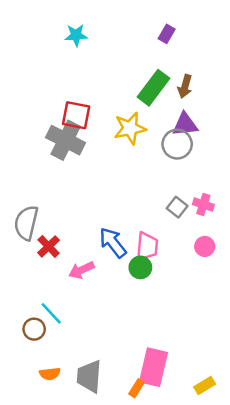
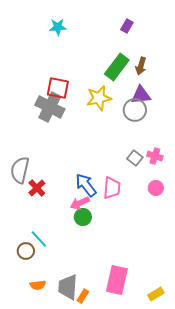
green circle: (140, 267) -> (83, 217), moved
pink arrow: (81, 270) -> (80, 203), moved
orange rectangle: (136, 388) -> (83, 296), moved

